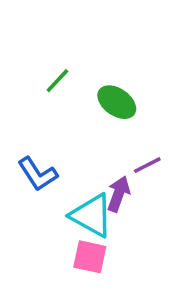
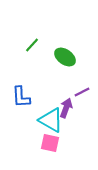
blue L-shape: (38, 174) -> (21, 97), turned 30

